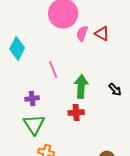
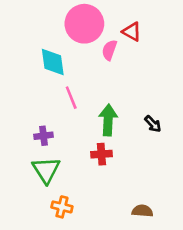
red triangle: (102, 34) -> (132, 32), moved
cyan diamond: (17, 49) -> (53, 62), moved, turned -35

